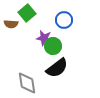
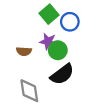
green square: (27, 13) -> (49, 14), moved
brown semicircle: (11, 24) -> (24, 51), moved

